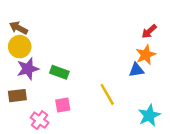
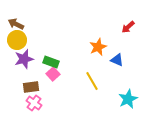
orange star: (146, 55) -> (98, 47), moved
blue triangle: (136, 70) -> (117, 60), turned 32
brown rectangle: (17, 96) -> (31, 87), moved
pink square: (63, 105) -> (53, 74), moved, turned -32

